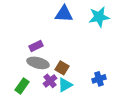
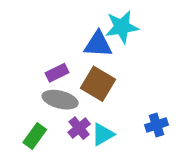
blue triangle: (64, 14) -> (98, 44), moved
cyan star: (99, 17) -> (122, 27), moved
brown square: (62, 68) -> (98, 84), moved, size x1.5

